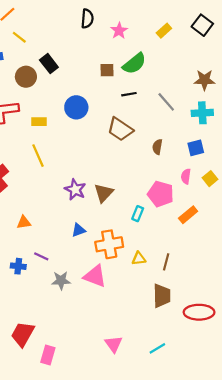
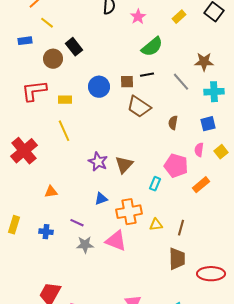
brown square: (107, 70) -> (127, 82), moved
brown star: (204, 80) -> (204, 62), moved
purple line: (41, 256) -> (77, 223), moved

